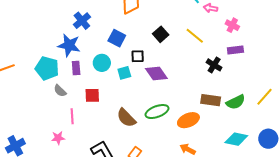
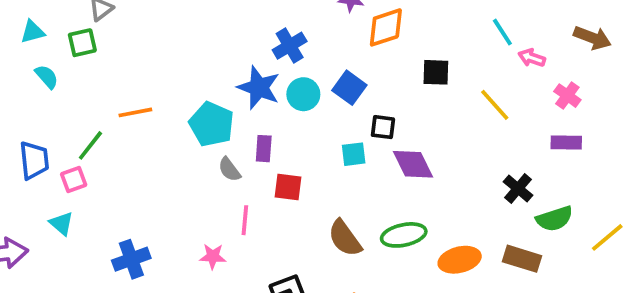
black square: (161, 34) -> (436, 72), moved, turned 35
cyan circle: (102, 63) -> (303, 94), moved
black cross: (214, 65) -> (518, 188), moved
purple rectangle: (76, 68) -> (264, 149), moved
brown rectangle: (211, 100) -> (522, 259), moved
green semicircle: (236, 102) -> (554, 219), moved

